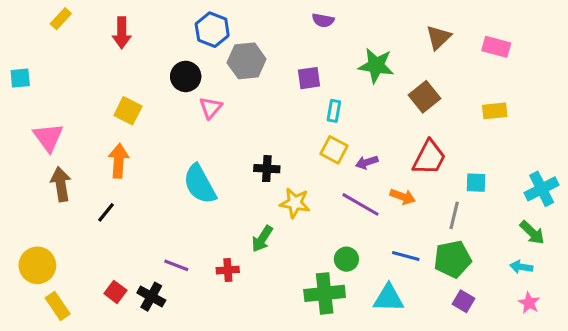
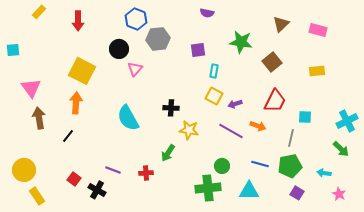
yellow square: (128, 111) -> (82, 71), size x1.5
cyan arrow: (521, 267) -> (324, 173), moved
red square: (115, 292) -> (74, 179), moved

